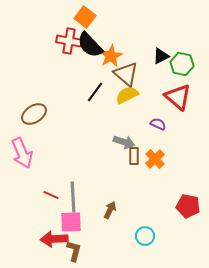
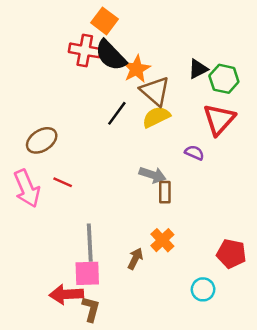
red triangle: (178, 97) -> (219, 119), turned 32
orange cross: (155, 159) -> (162, 240), moved
red line: (51, 195) -> (63, 182), moved
cyan circle: (145, 236) -> (203, 289), moved

